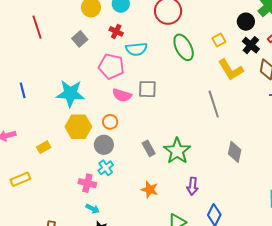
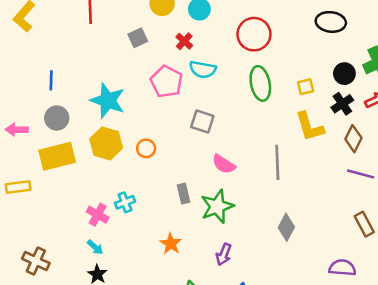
pink semicircle: (122, 95) -> (224, 164), moved
gray circle: (104, 145) -> (57, 118), moved
yellow rectangle: (44, 147) -> (57, 156), size x2.0

